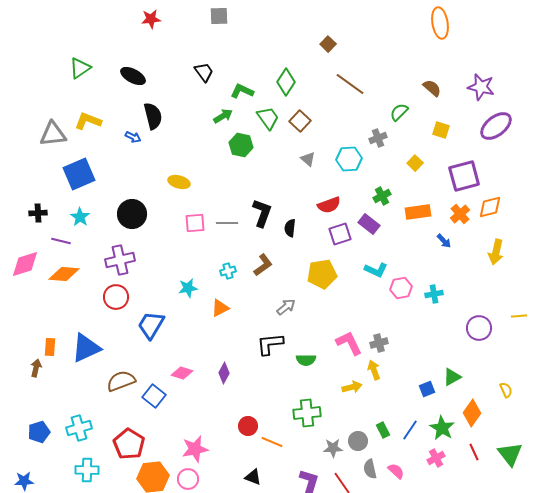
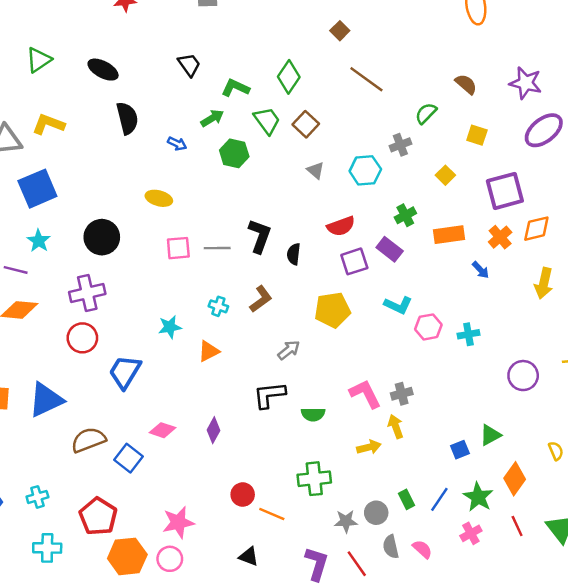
blue arrow: (133, 137) -> (177, 144), moved
cyan cross: (228, 271) -> (218, 306), turned 35
cyan cross: (79, 428) -> (37, 497), size x0.7

